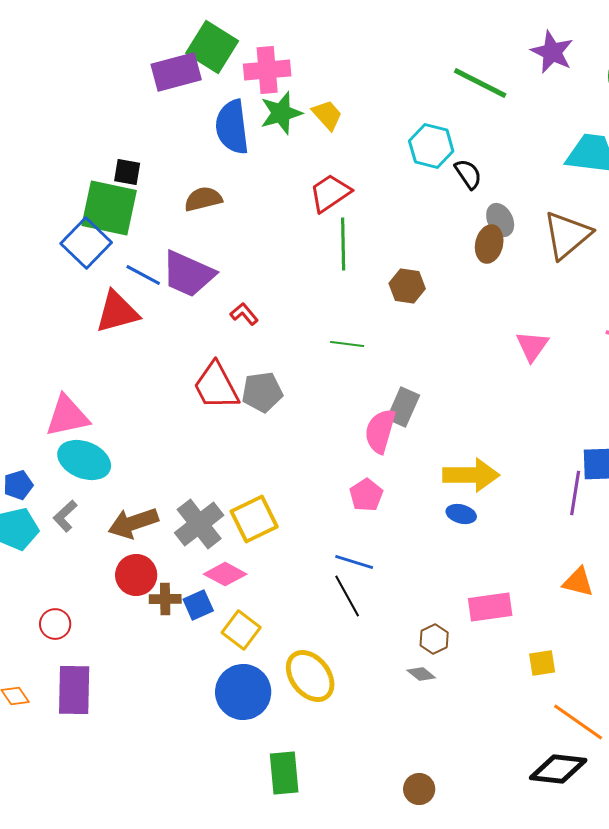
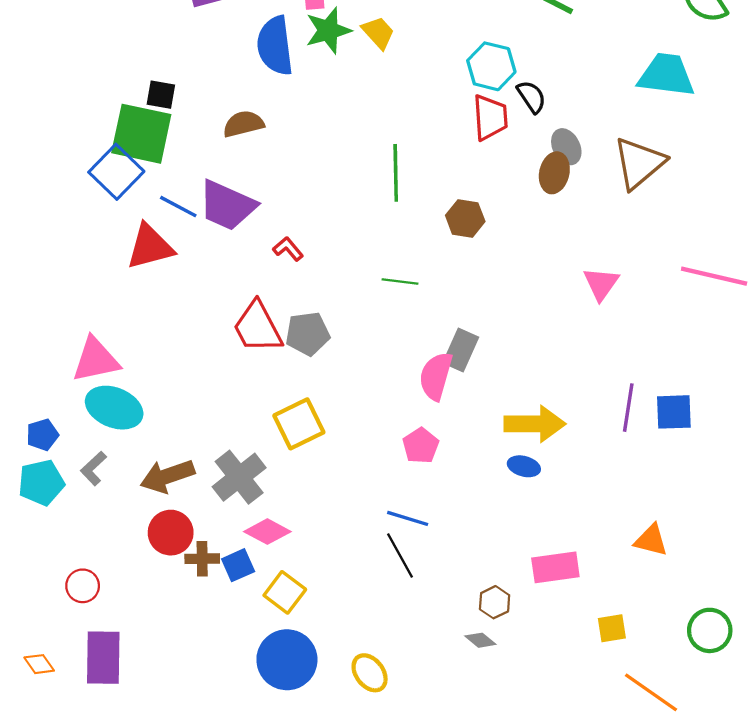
red trapezoid: (330, 193) -> (490, 117), moved, turned 120
purple line: (575, 493) -> (628, 408), moved
yellow square: (254, 519) -> (299, 424), moved
yellow ellipse: (310, 676) -> (370, 673), moved, size x0.7

